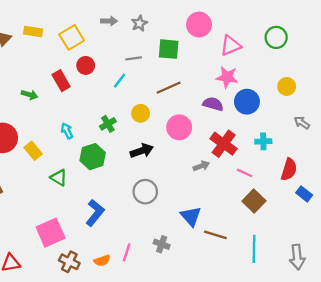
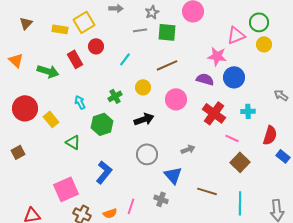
gray star: (139, 23) -> (152, 12), moved
yellow rectangle: (33, 32) -> (60, 29), moved
pink triangle: (231, 46) -> (236, 35), moved
gray line: (134, 58) -> (140, 30), moved
yellow circle: (287, 86) -> (264, 44), moved
green arrow: (30, 95) -> (48, 71), size x1.5
gray arrow: (201, 166) -> (188, 149), moved
blue triangle: (191, 216) -> (173, 175), moved

